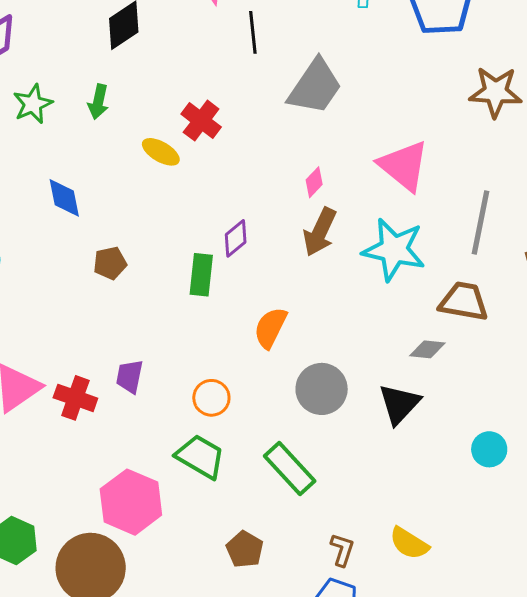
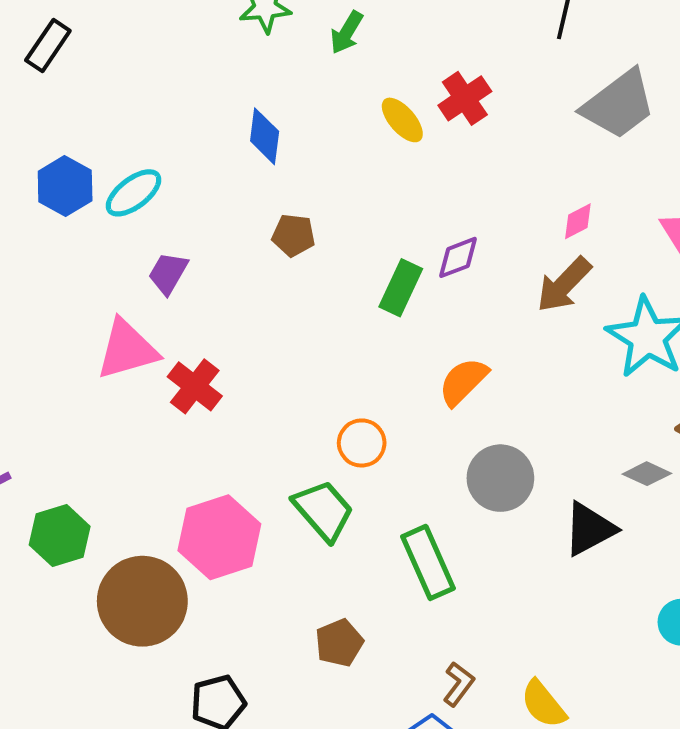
purple trapezoid: (130, 376) -> (168, 273), moved

